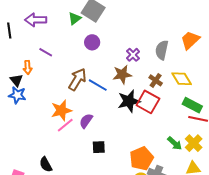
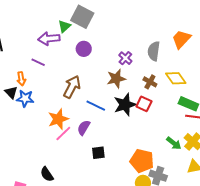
purple arrow: (36, 20) -> (49, 39), moved
blue line: (98, 85) -> (96, 106), moved
blue star: (17, 95) -> (25, 98), moved
red square: (148, 102) -> (144, 104), size x0.7
orange pentagon: (142, 158) -> (142, 161), turned -30

